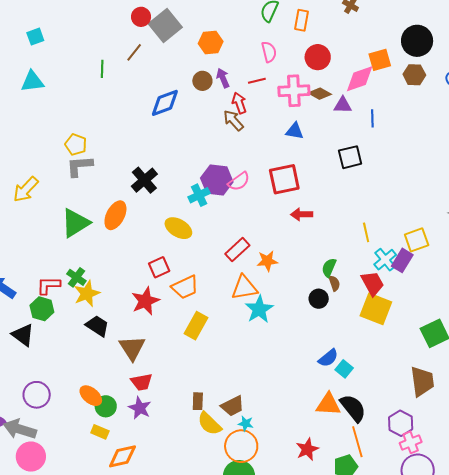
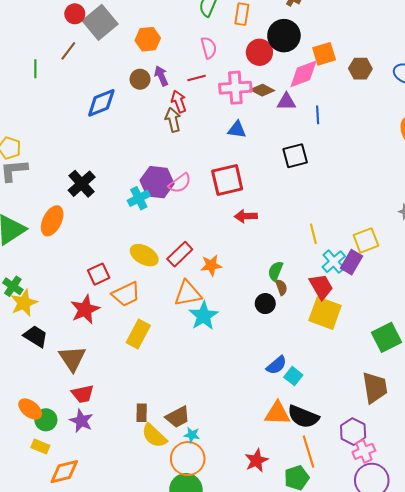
black circle: (417, 41) -> (284, 36), moved
brown arrow: (233, 120) -> (173, 120), turned 30
yellow ellipse: (178, 228) -> (144, 255), moved
black semicircle: (353, 408) -> (303, 417), turned 152

